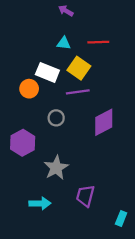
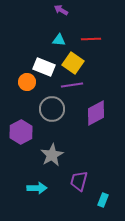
gray circle: (56, 118) -> (52, 109), size x1.6
cyan rectangle: (121, 219) -> (103, 200), moved

